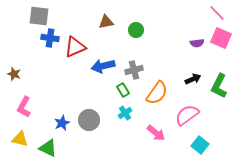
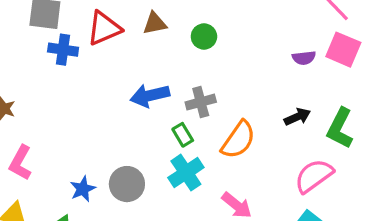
red triangle: (75, 47) -> (104, 28), moved
cyan cross: (125, 113) -> (186, 173), size x1.5
pink semicircle: (187, 115) -> (314, 176), moved

